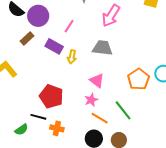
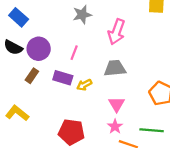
yellow arrow: (72, 57) -> (84, 85), turned 64
pink triangle: (97, 80) -> (117, 104), turned 35
green line: (123, 110) -> (152, 130), turned -35

